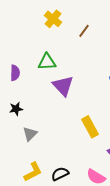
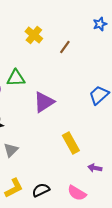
green triangle: (47, 62) -> (16, 78), moved
purple triangle: (63, 86) -> (44, 102), turned 40

